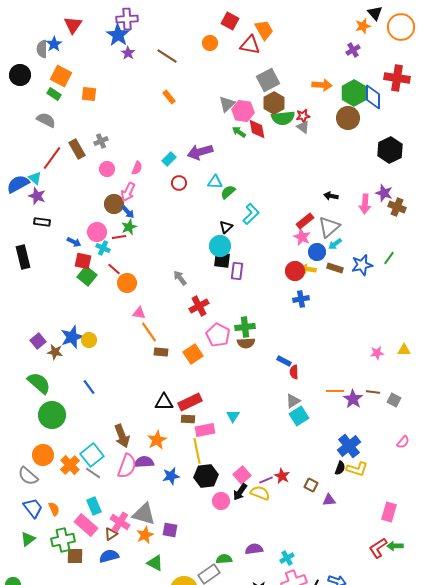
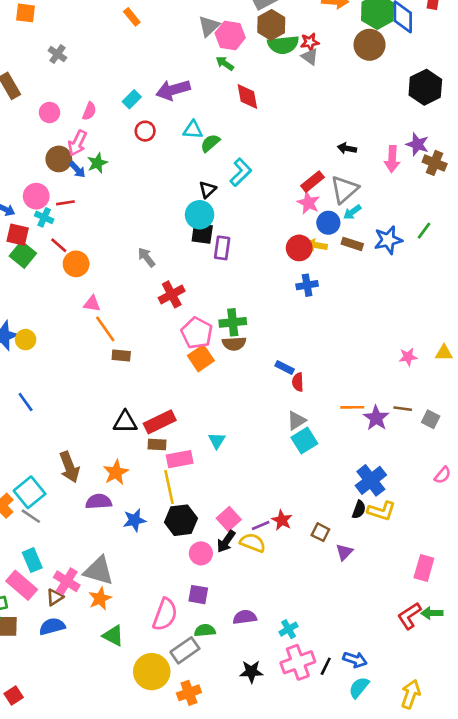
red diamond: (257, 129) -> (247, 97), moved
gray cross: (101, 141) -> (57, 54), moved, turned -32
green star: (129, 227) -> (97, 163), moved
orange square: (193, 354) -> (201, 358), moved
pink semicircle: (127, 466) -> (165, 614), moved
purple triangle: (329, 500) -> (344, 552), turned -40
purple square: (170, 530) -> (198, 595), moved

